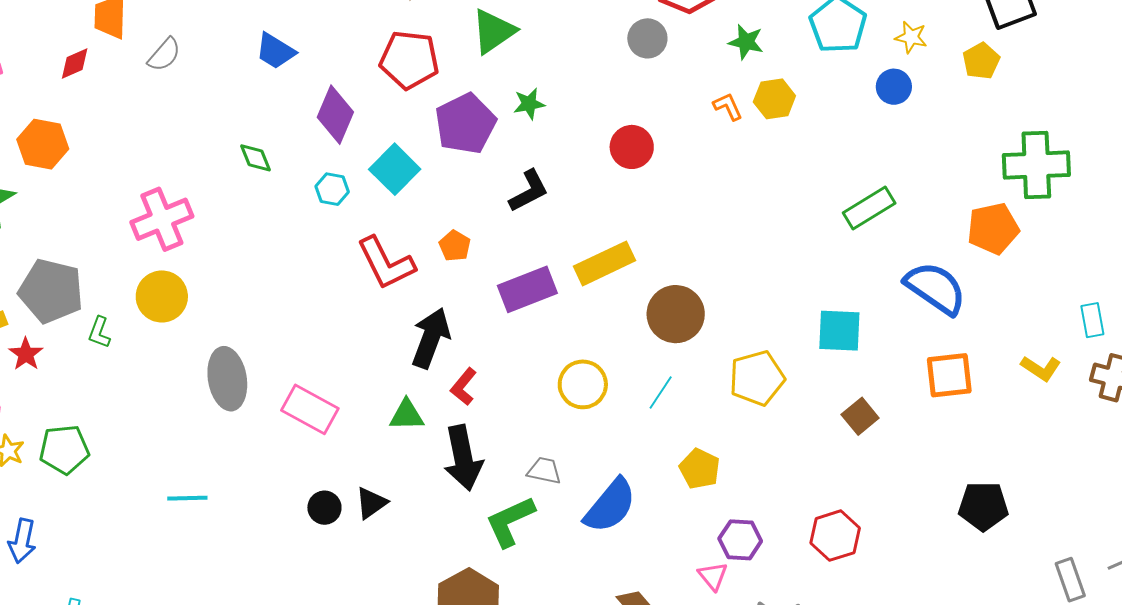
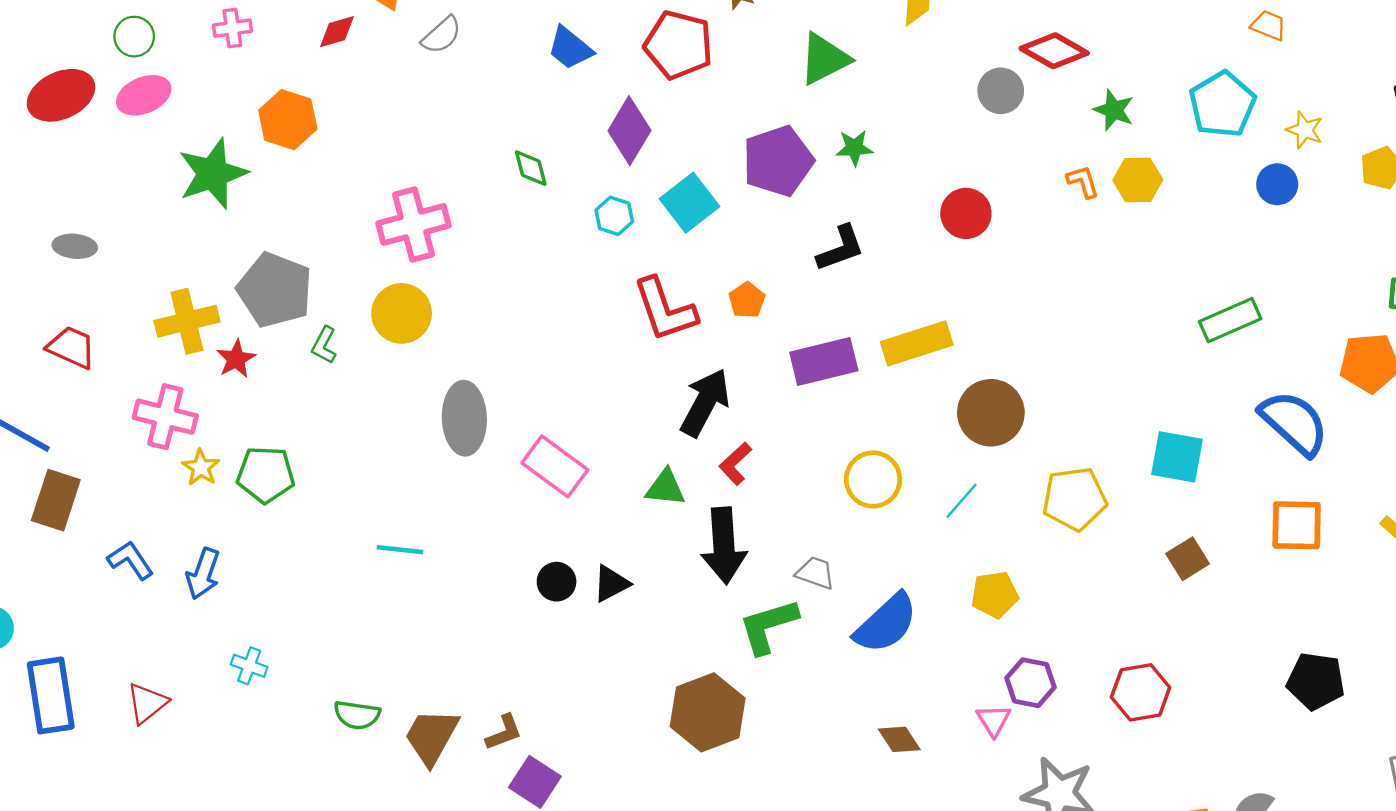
red pentagon: (409, 60) -> (679, 45), moved
yellow pentagon: (700, 469) -> (995, 595), turned 30

